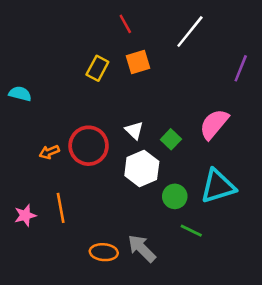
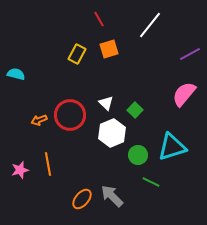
purple line: (241, 68) -> (190, 54), turned 40
pink semicircle: (214, 124) -> (184, 94), moved
orange ellipse: (104, 252) -> (82, 199), turned -55

